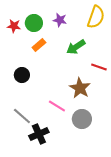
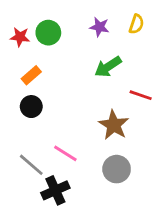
yellow semicircle: (96, 17) -> (136, 24), size x0.6
purple star: (60, 20) -> (99, 27), moved
orange rectangle: (39, 45) -> (31, 75), moved
pink line: (57, 106) -> (65, 153), moved

